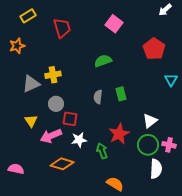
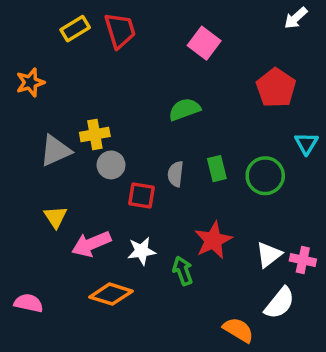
yellow rectangle: (28, 16) -> (75, 29), moved
red trapezoid: (62, 28) -> (120, 30), moved
gray circle: (56, 104) -> (111, 165), moved
red square: (70, 119) -> (141, 195), moved
white triangle: (150, 121) -> (269, 255), moved
green circle: (148, 145) -> (265, 176), moved
white semicircle: (156, 169) -> (280, 303), turned 36
orange semicircle: (115, 184) -> (238, 330), moved

